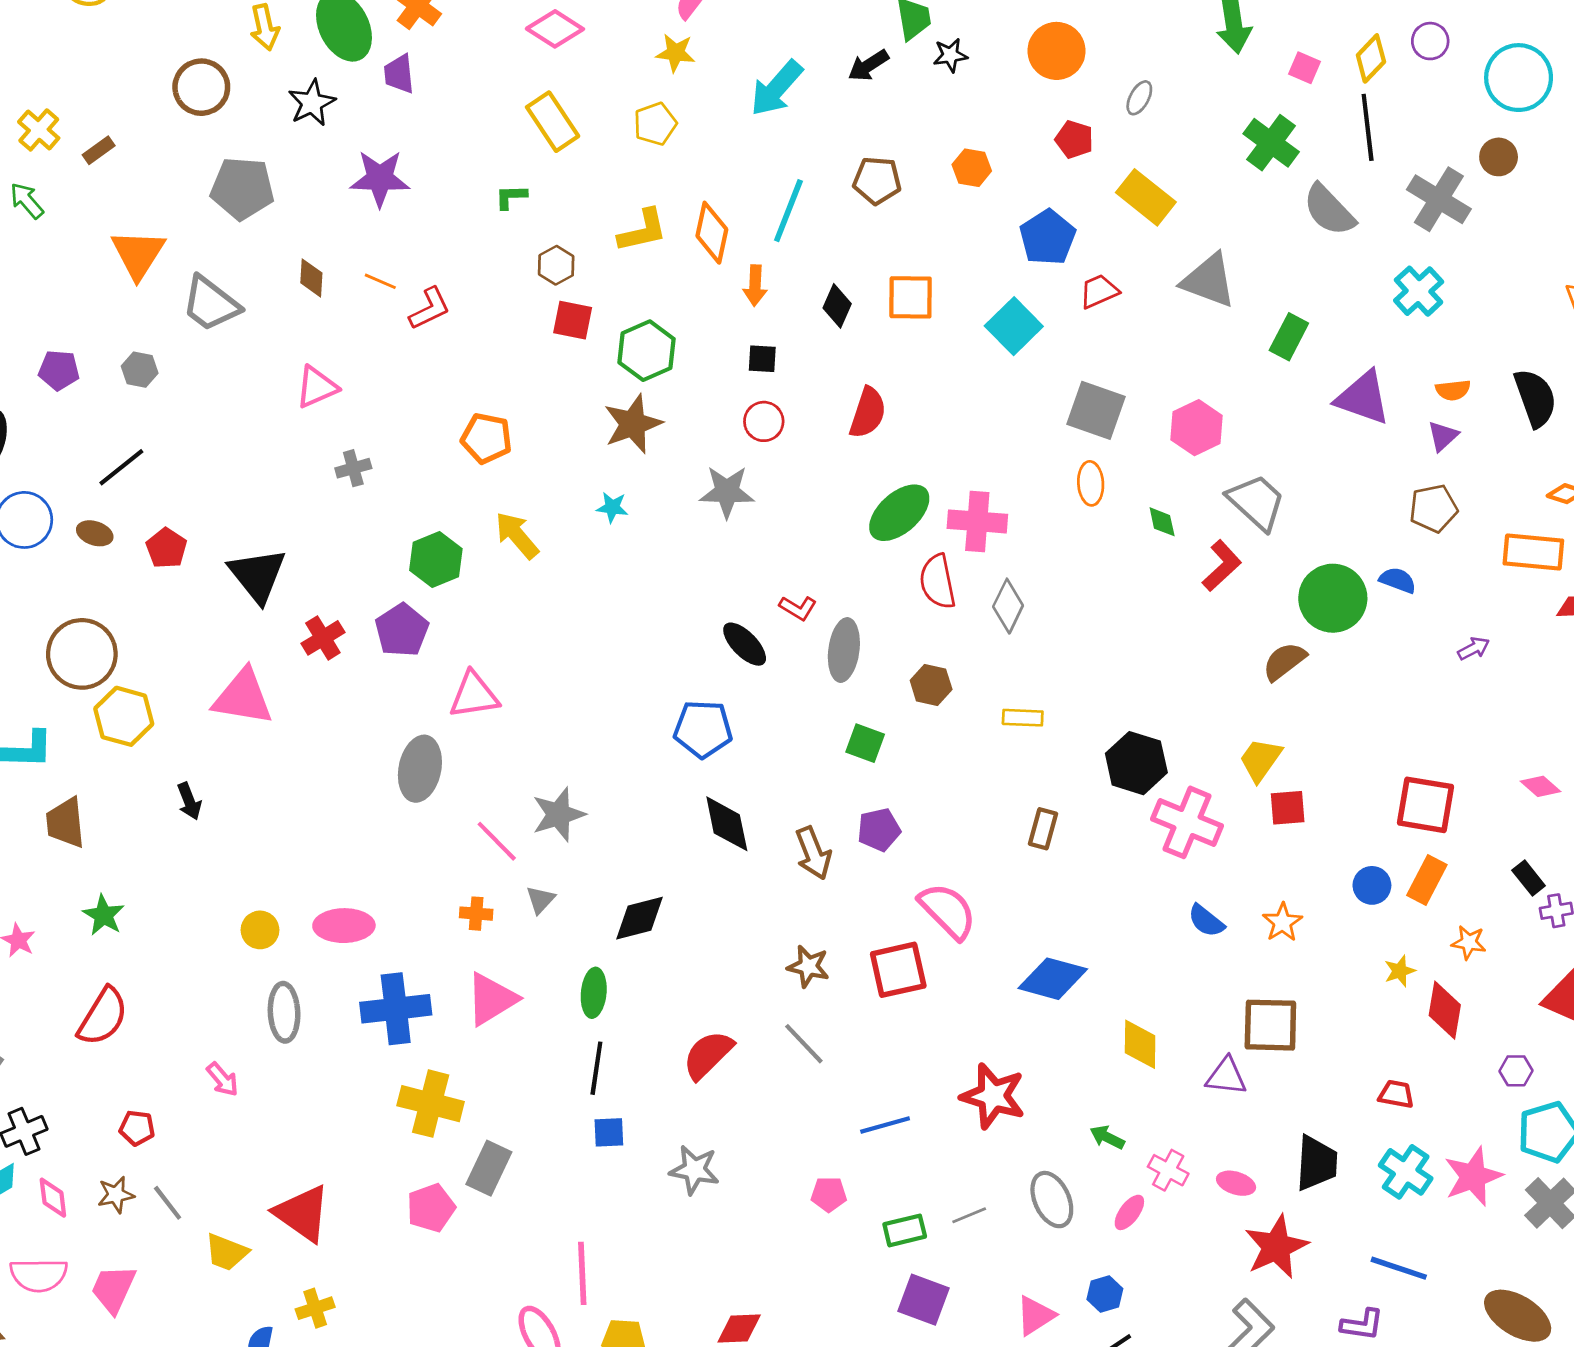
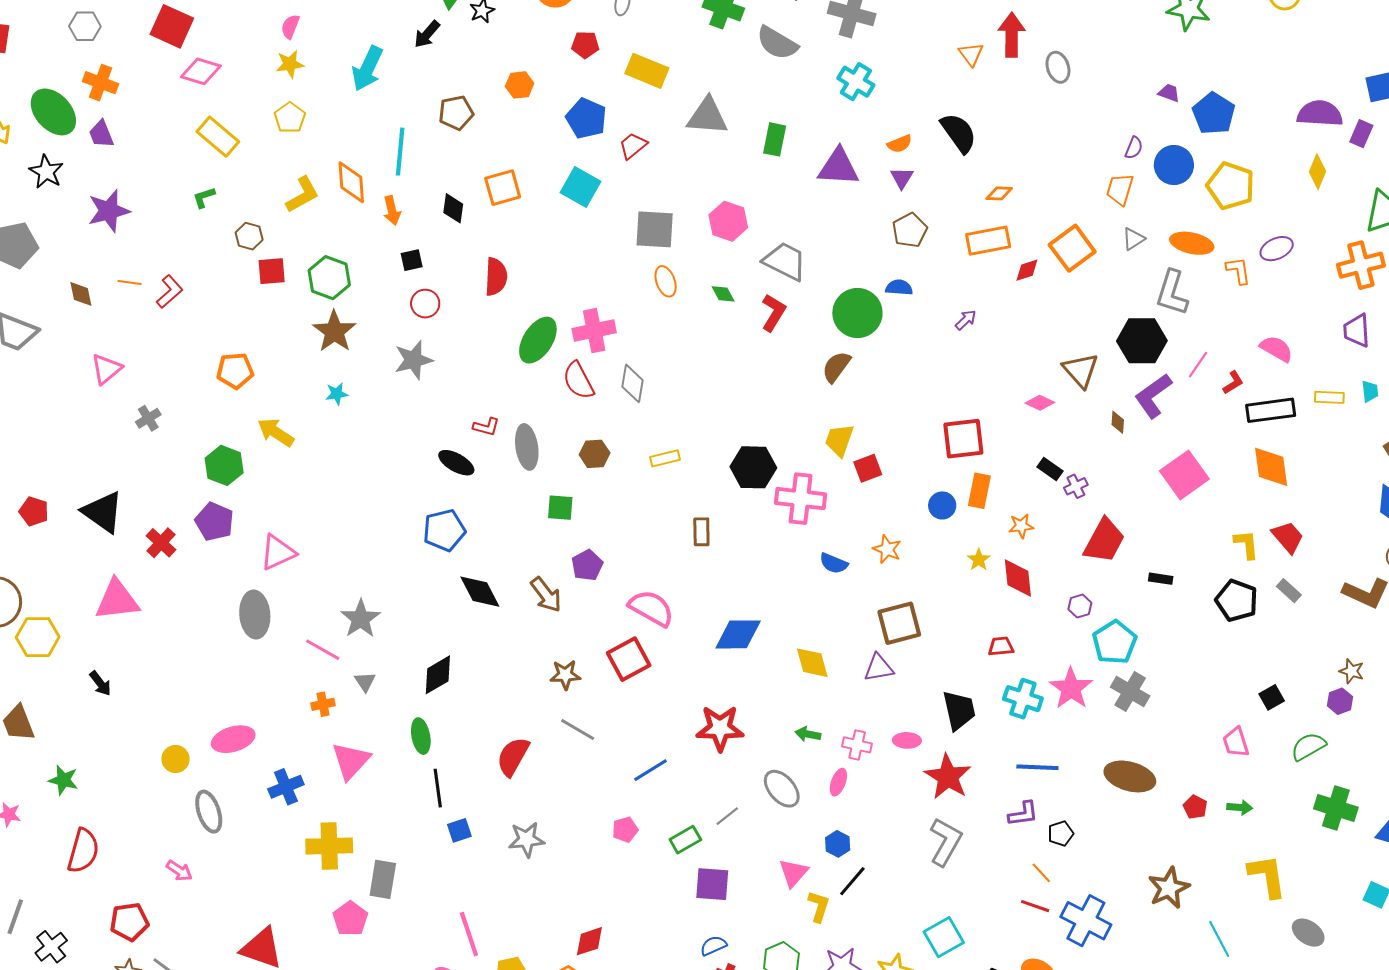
blue cross: (396, 1009) -> (286, 787), size x0.7
red pentagon: (137, 1128) -> (129, 922), size x1.5

